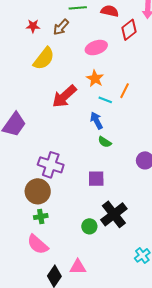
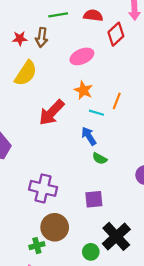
red star: (33, 26) -> (20, 38), moved
brown arrow: (61, 27) -> (42, 37), turned -30
brown circle: (38, 191) -> (55, 227), moved

